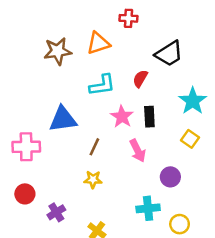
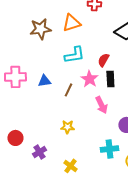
red semicircle: (140, 79) -> (103, 60), moved
blue triangle: (63, 119) -> (44, 81), size x0.6
pink cross: (26, 147) -> (15, 77), moved
brown line: (94, 147) -> (68, 90), moved

